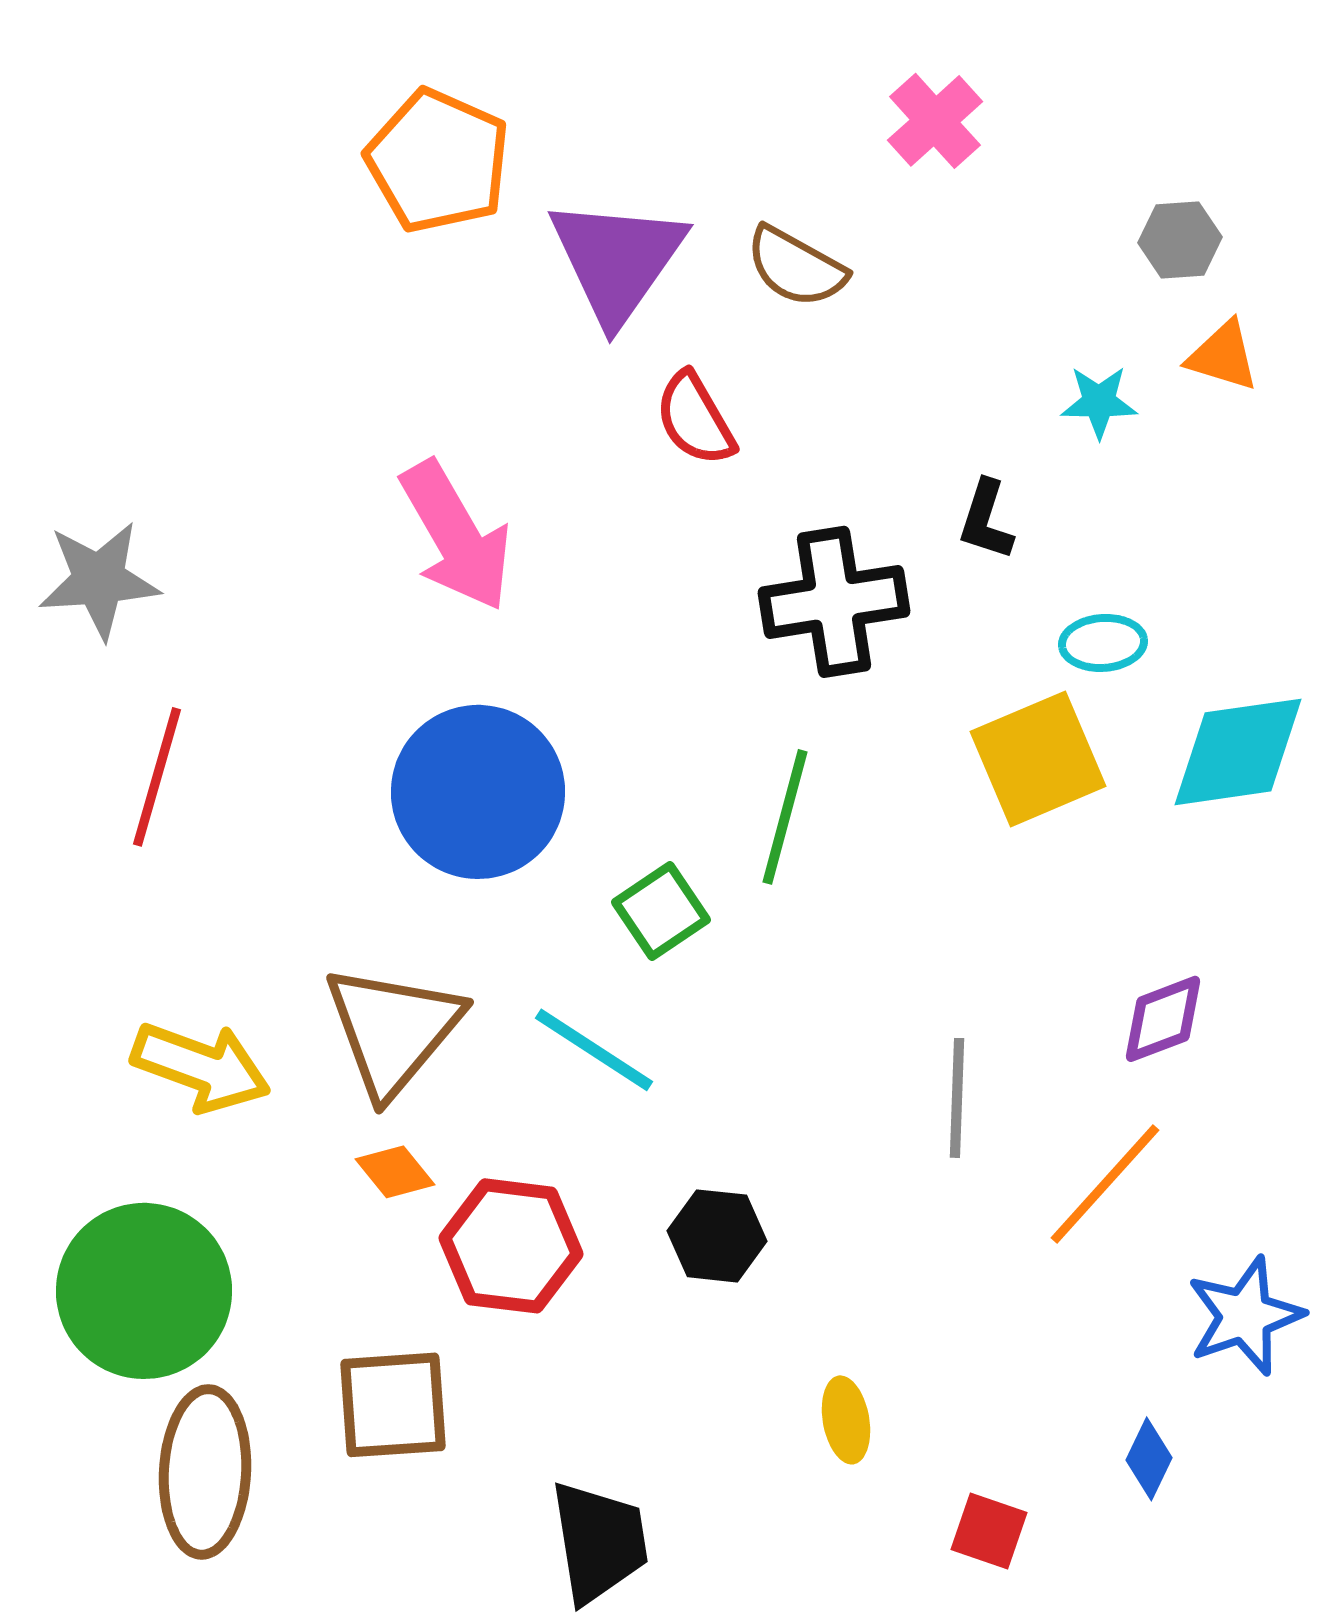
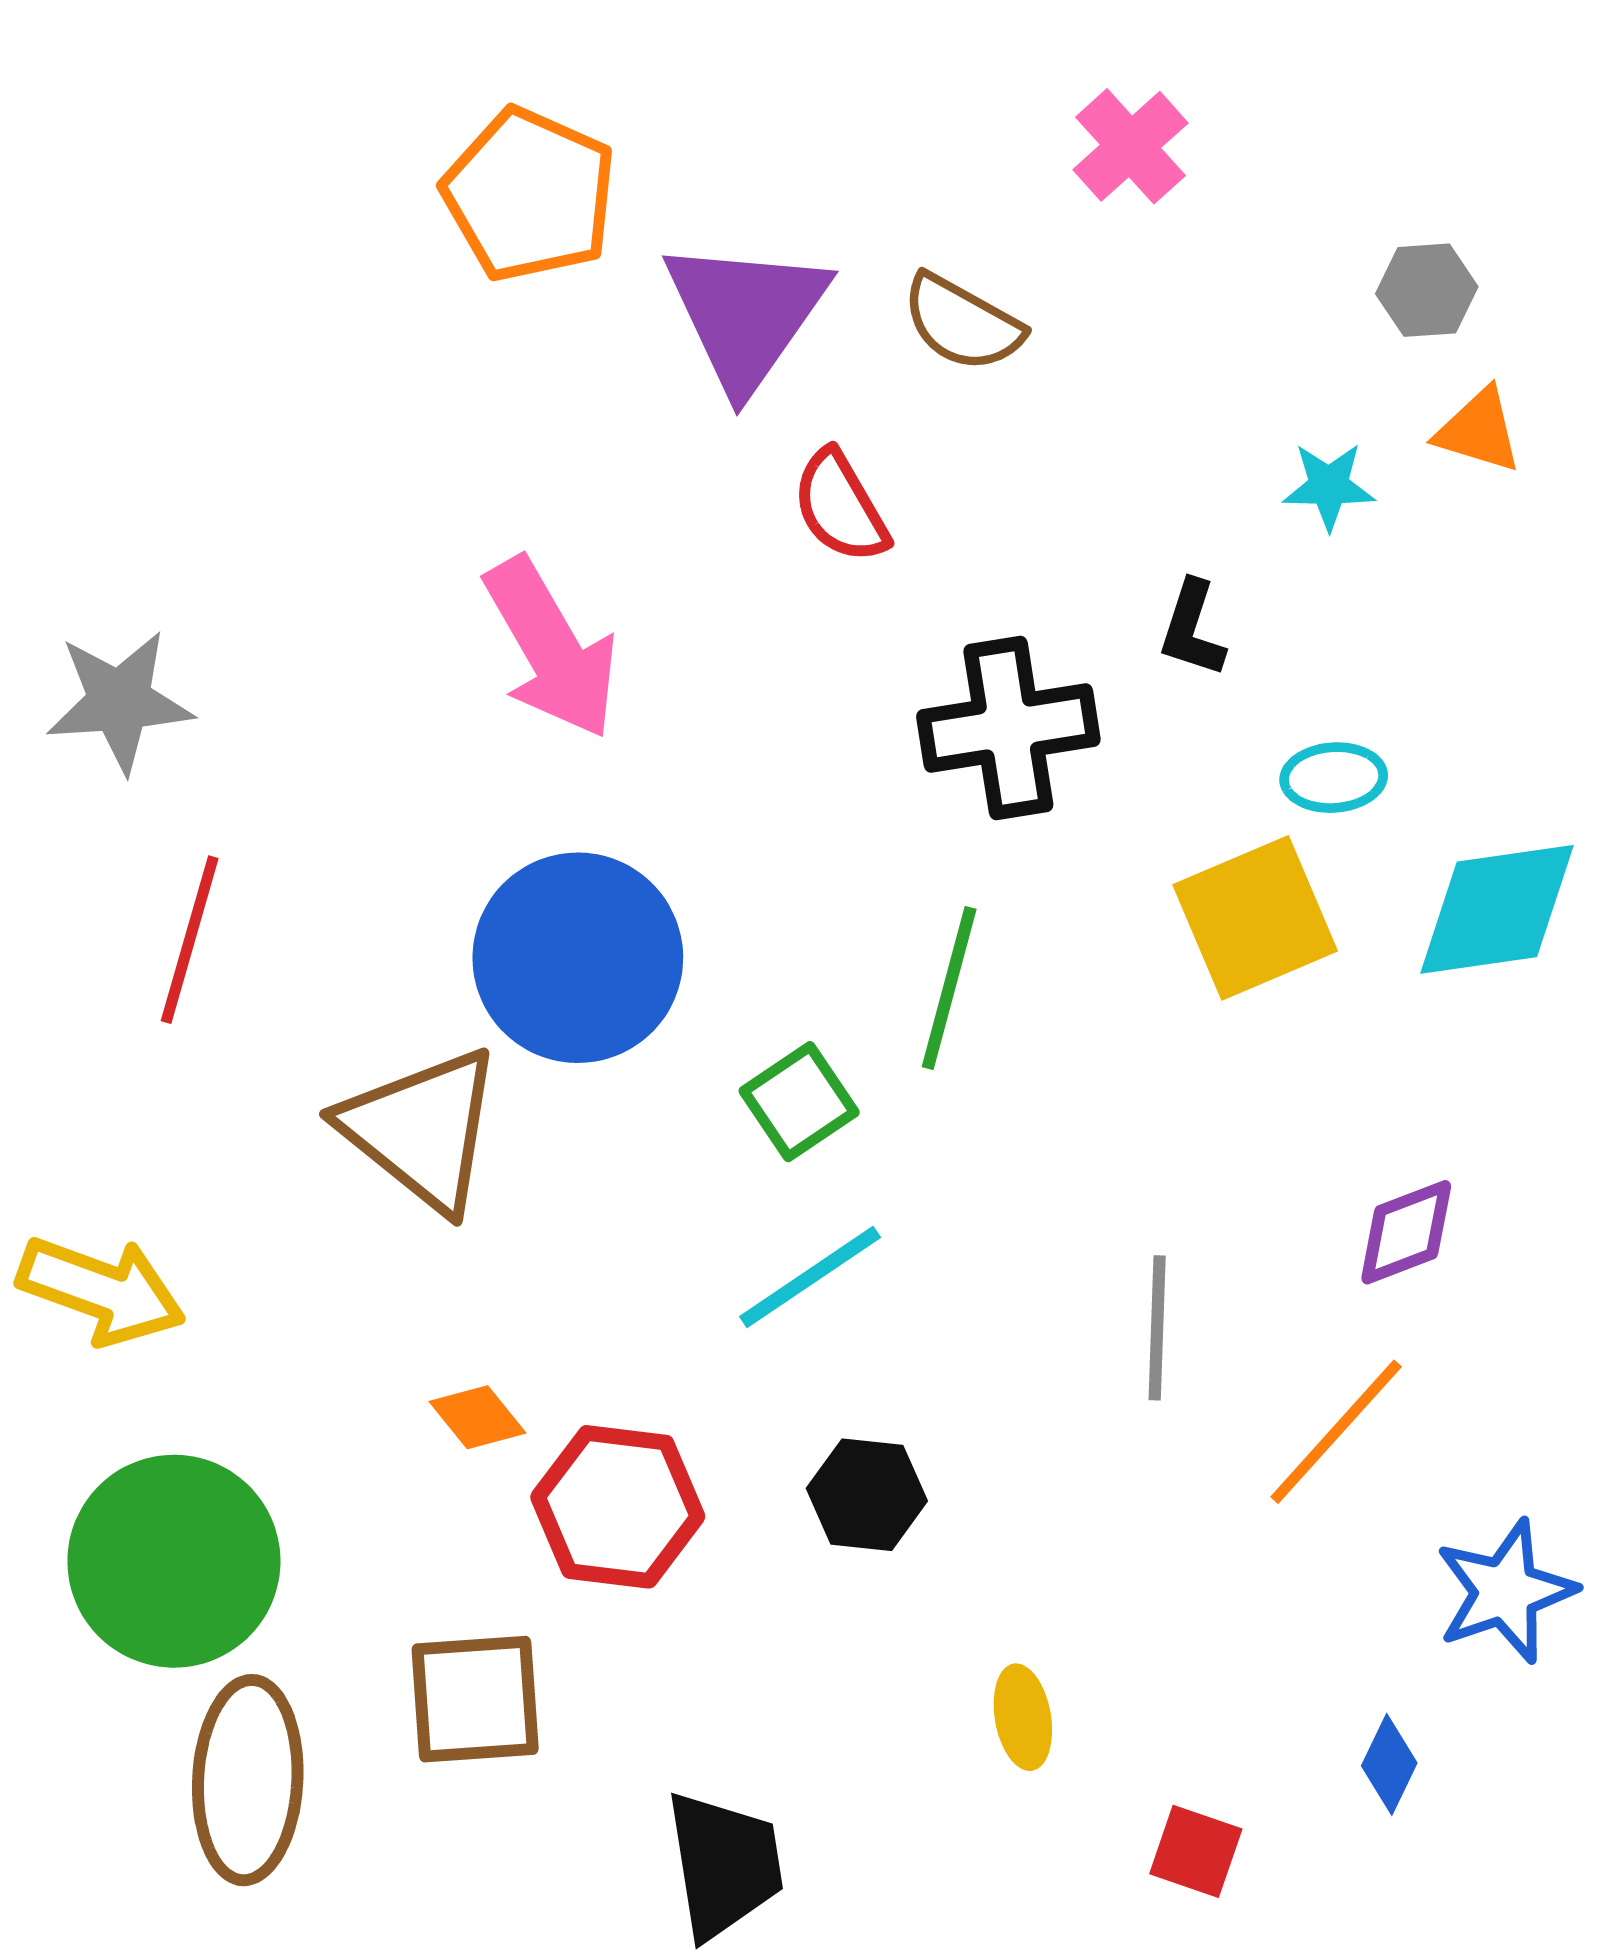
brown triangle: (393, 1030) -> (422, 1129), moved, turned -31
cyan line: (594, 1050) -> (810, 1277), moved, turned -67
yellow arrow: (201, 1067) -> (101, 1290), moved

